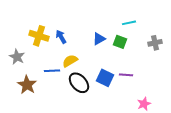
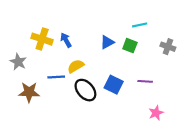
gray cross: (155, 43) -> (168, 47), turned 32
purple line: (126, 75) -> (145, 81), moved
brown star: (27, 85) -> (29, 92), turned -30

